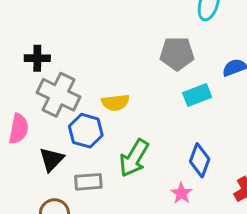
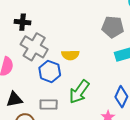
black triangle: (52, 159) -> (14, 99), moved, turned 30

